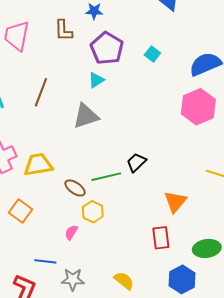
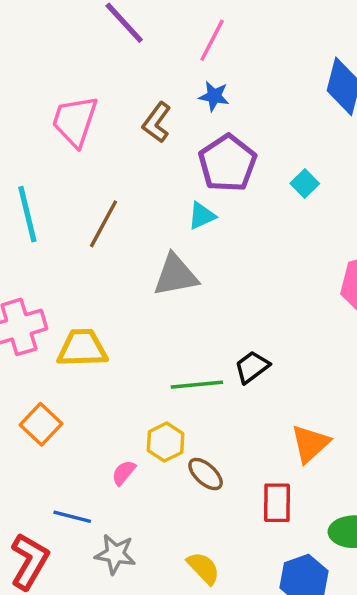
brown L-shape: (63, 30) -> (157, 122), turned 30
brown ellipse: (75, 188) -> (206, 474), moved

